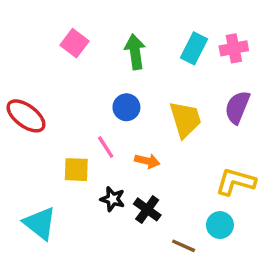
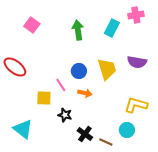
pink square: (74, 43) -> (32, 25), moved
pink cross: (234, 48) -> (136, 15), moved
blue circle: (126, 107) -> (79, 71), moved
purple semicircle: (237, 107) -> (137, 62), turned -102
black cross: (147, 209) -> (85, 134), moved

